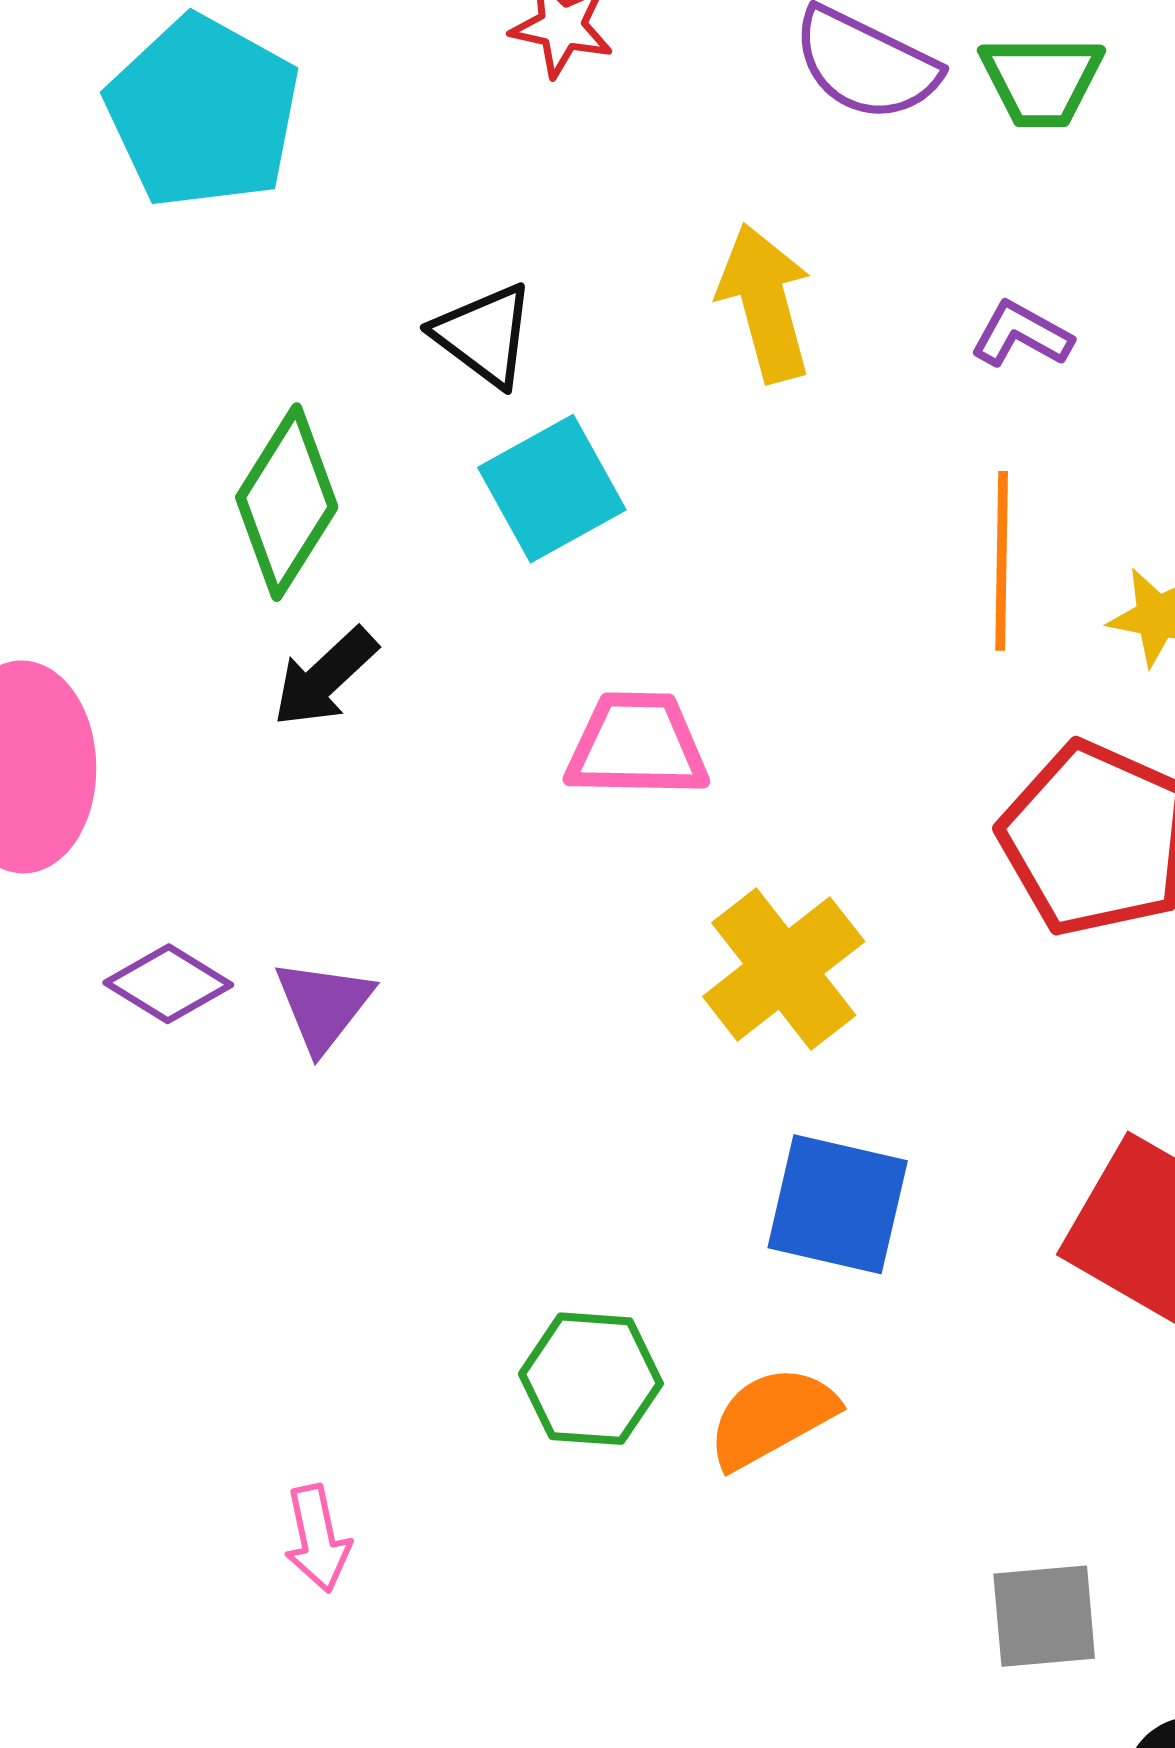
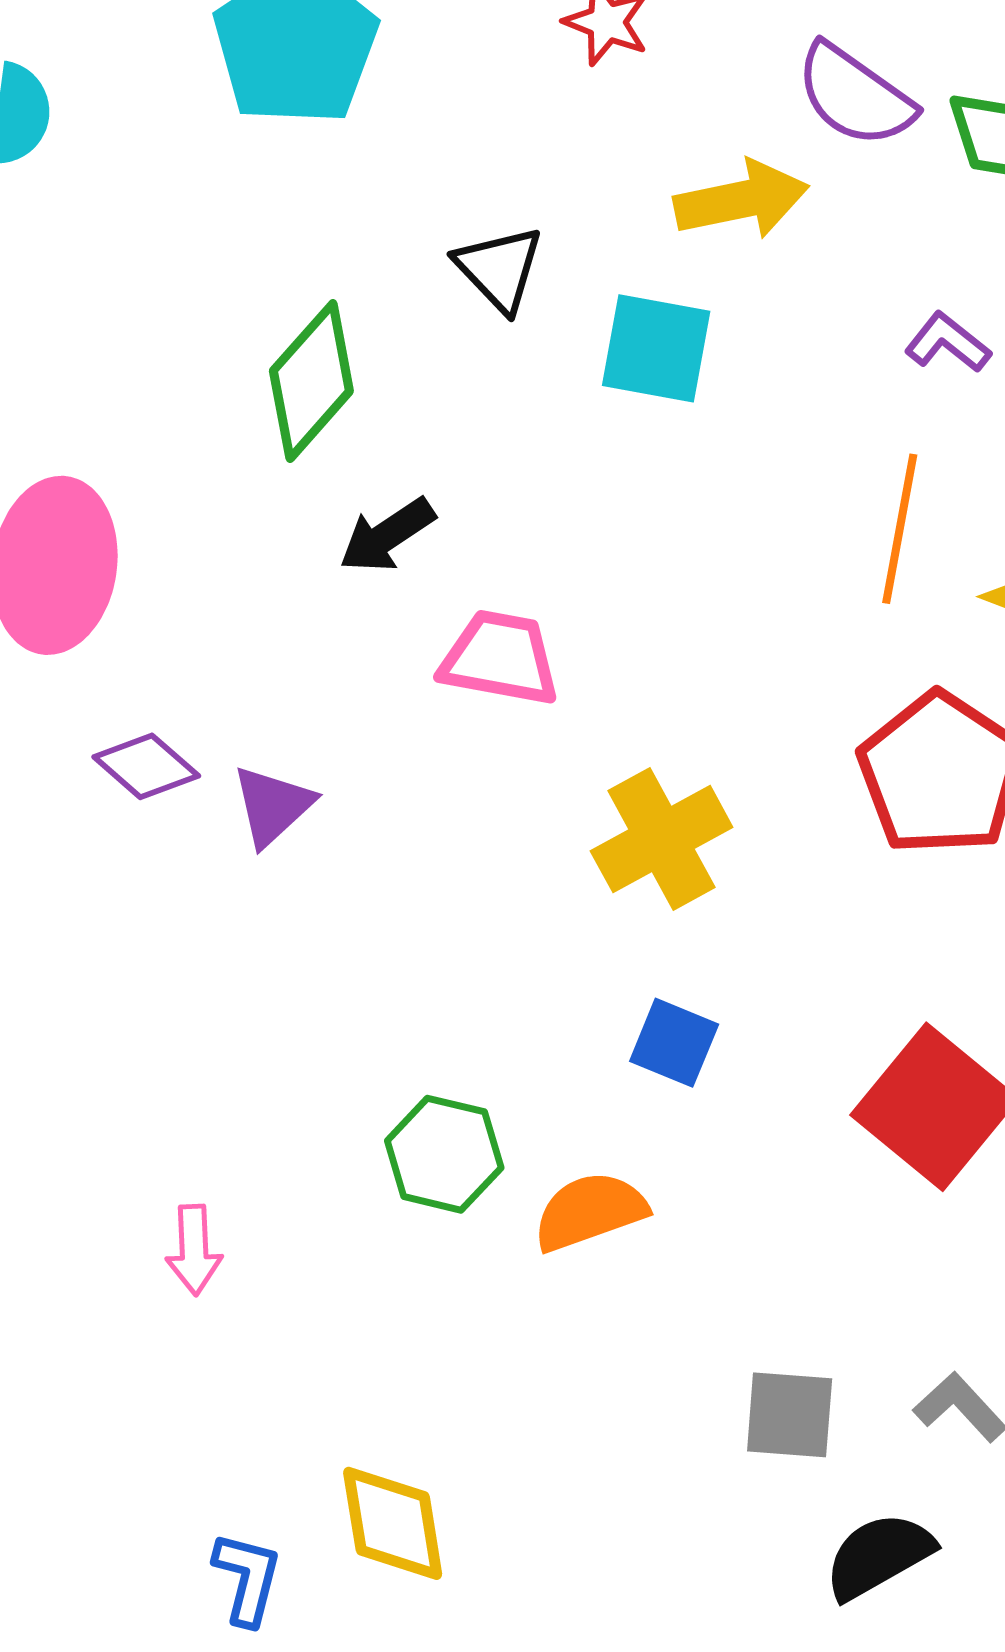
yellow arrow: (765, 303) -> (741, 200), moved, turned 84
cyan square: (552, 489) -> (656, 348), moved, turned 30
black arrow: (325, 677) -> (387, 535), moved
pink trapezoid: (637, 745) -> (500, 658), moved
blue square: (838, 1204) -> (674, 1043), size x0.7

